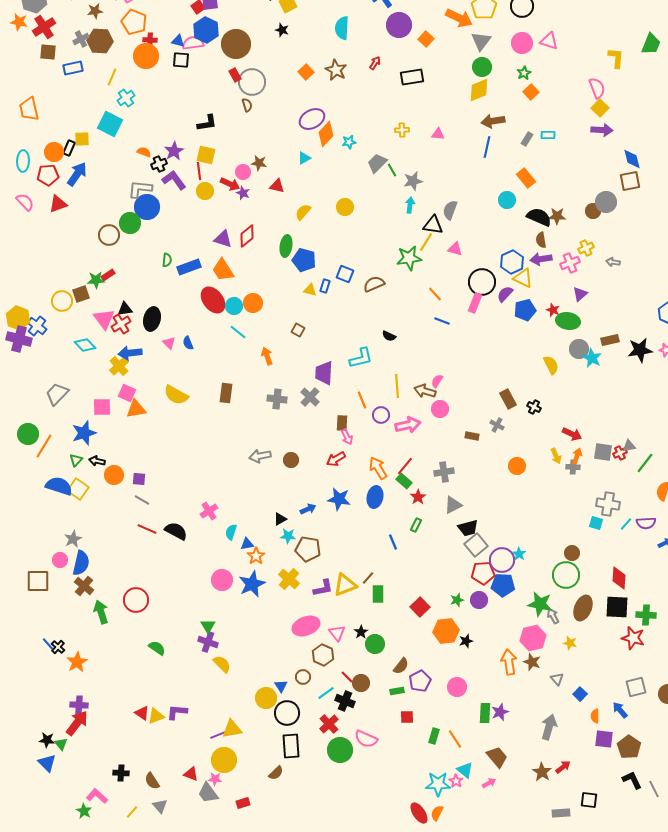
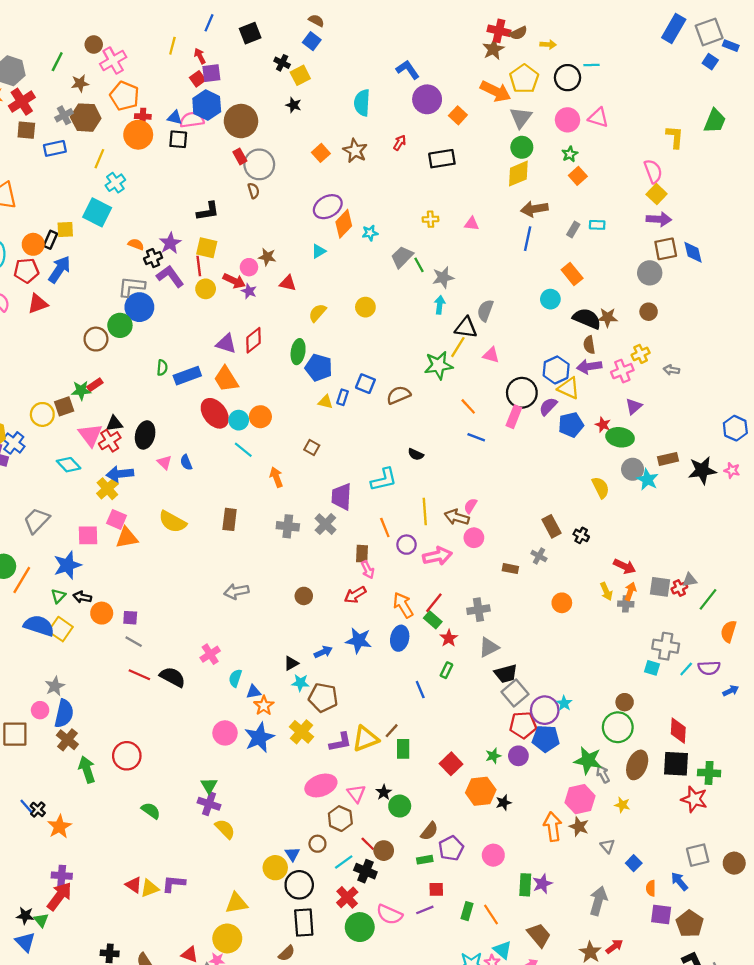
brown square: (630, 181) -> (666, 249), moved
gray circle: (606, 202) -> (650, 273), moved
gray arrow: (260, 456) -> (236, 591), moved
purple line: (218, 735) -> (425, 910), moved

